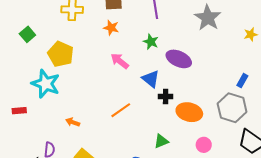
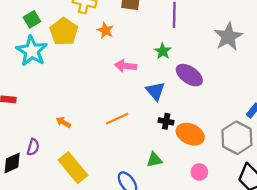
orange star: (111, 28) -> (105, 30), moved
yellow pentagon: (61, 54) -> (64, 32), moved
pink arrow: (120, 61) -> (126, 66), turned -42
cyan star: (46, 84) -> (32, 51), moved
black cross: (166, 96) -> (166, 121), moved

